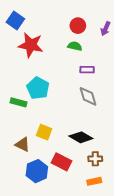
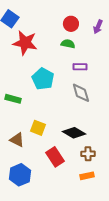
cyan pentagon: (38, 88) -> (43, 79), moved
red rectangle: (61, 162) -> (55, 157), turned 30
blue hexagon: (37, 171) -> (20, 175), moved

